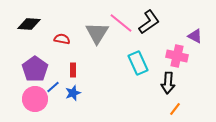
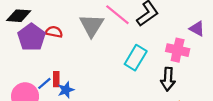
cyan rectangle: (138, 63) -> (136, 58), turned 55
purple pentagon: (35, 69) -> (31, 37), moved
red rectangle: (73, 70) -> (56, 79), moved

